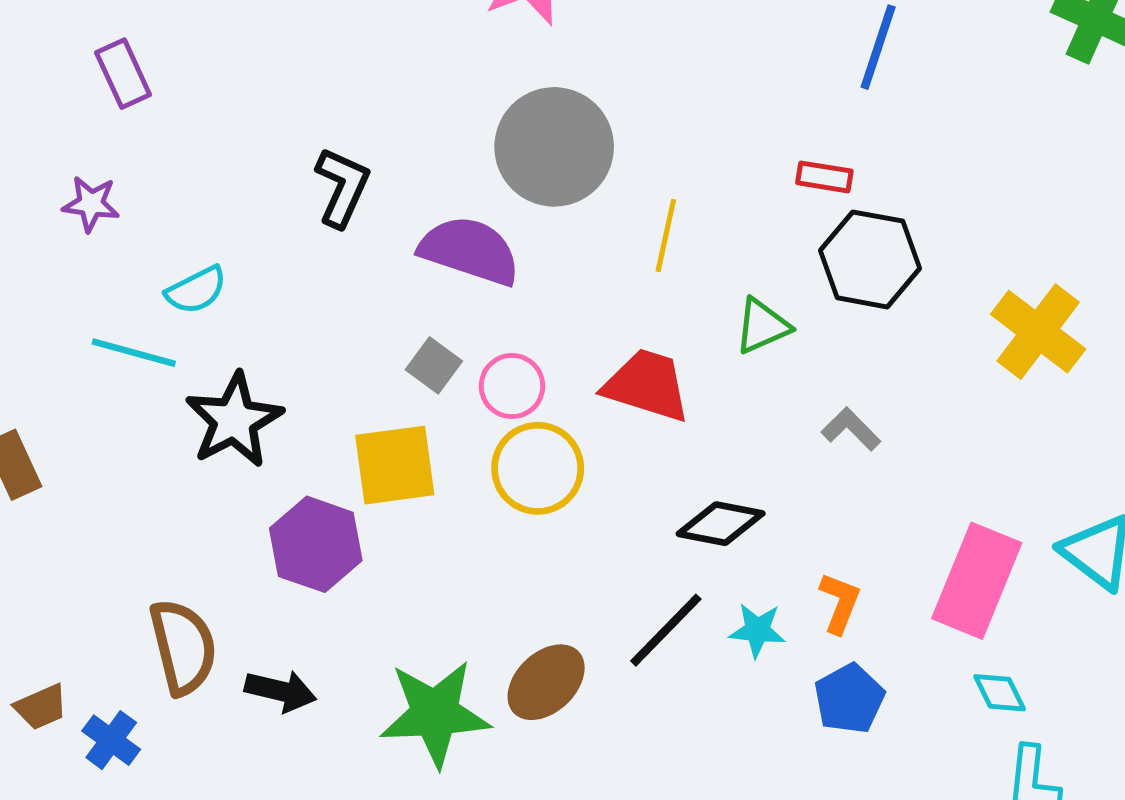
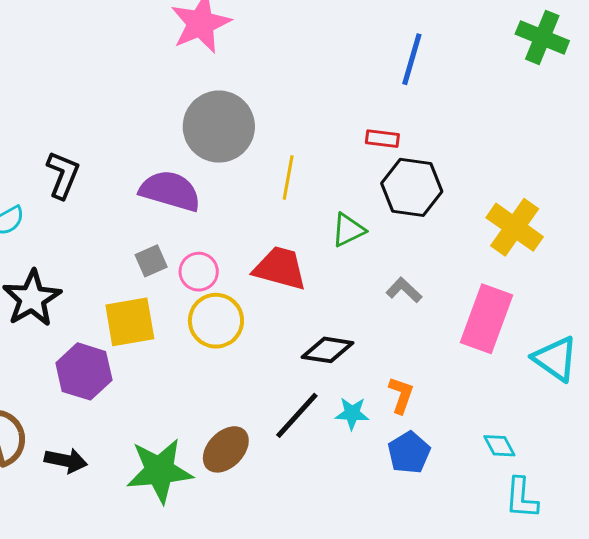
black L-shape: (342, 187) -> (63, 175), moved
gray square: (434, 365) -> (151, 261), turned 32
pink rectangle: (977, 581) -> (486, 319), moved

